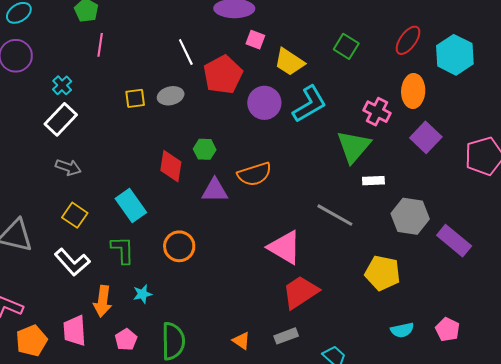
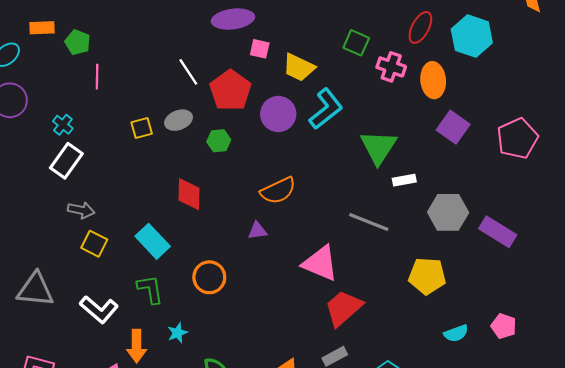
pink cross: (377, 112) -> (391, 67), moved
green hexagon: (205, 149) -> (219, 141), moved
purple triangle: (215, 190) -> (257, 231), moved, size x0.7
yellow square: (75, 215) -> (94, 244), moved

